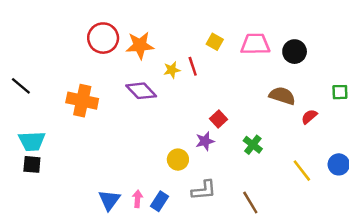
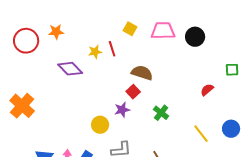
red circle: (103, 38) -> (26, 41), moved
orange star: (140, 45) -> (56, 32), moved, size x0.7
brown semicircle: (282, 96) -> (142, 73), moved
orange cross: (82, 101) -> (22, 106), moved, turned 30

